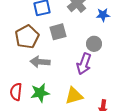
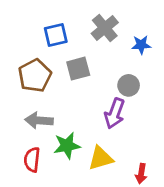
gray arrow: (40, 62) -> (39, 120), moved
red semicircle: (16, 92) -> (32, 160), moved
green star: (40, 93) -> (67, 146), moved

